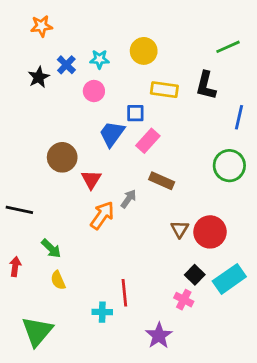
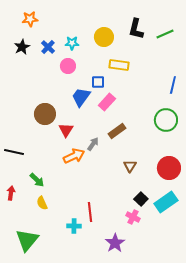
black star: (39, 77) -> (22, 47), moved
black L-shape: (206, 85) -> (136, 29), moved
brown rectangle: (162, 181) -> (117, 131), turned -60
orange arrow: (102, 215) -> (74, 156), turned 30
red circle: (210, 232) -> (169, 168), moved

